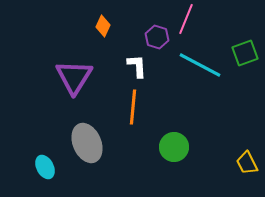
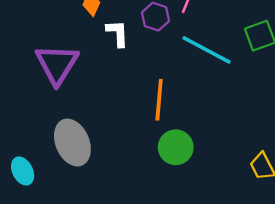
white L-shape: (137, 66) -> (118, 33), moved
orange line: (133, 107) -> (159, 100), moved

